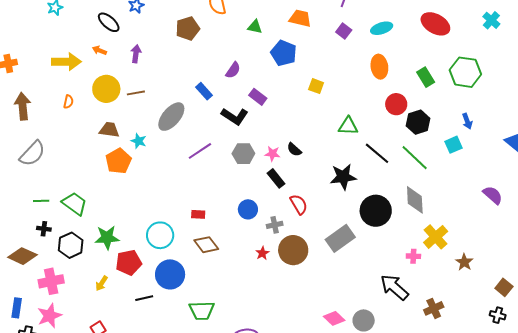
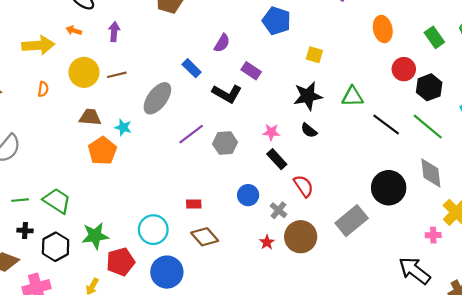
black semicircle: (294, 150) -> (309, 130), moved
gray hexagon: (243, 154) -> (225, 143), moved
black star: (343, 177) -> (308, 96), moved
gray cross: (275, 225) -> (278, 210), turned -35

